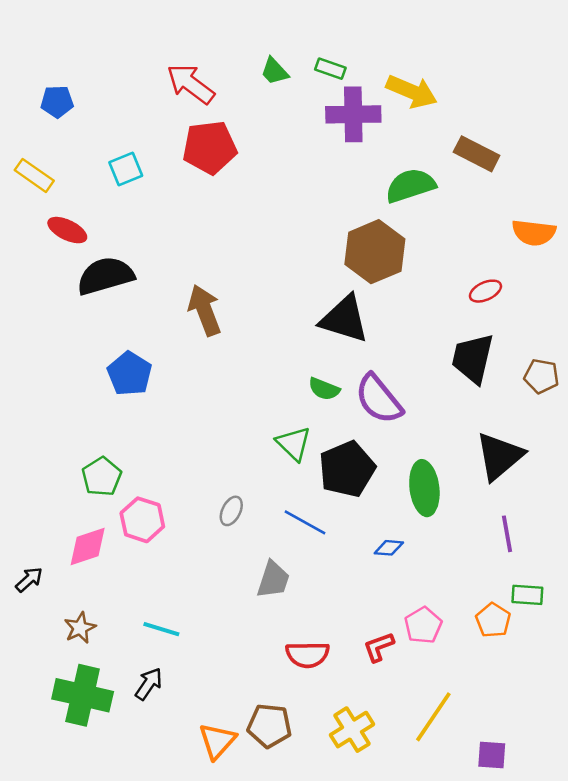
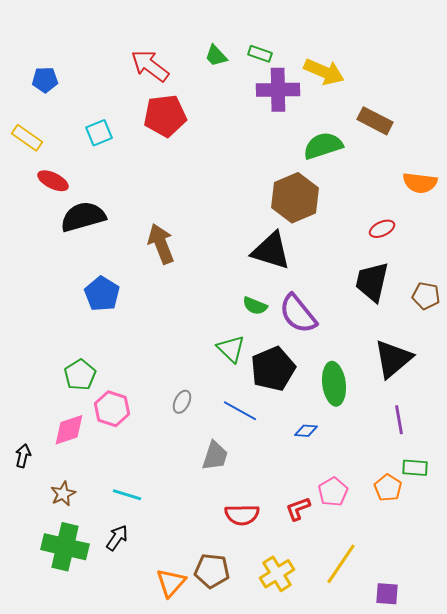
black arrow: (29, 580) -> (23, 456), turned -35

